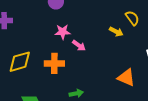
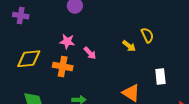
pink star: (63, 32) -> (67, 42), moved

